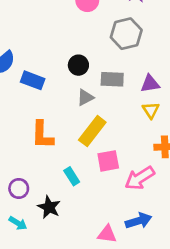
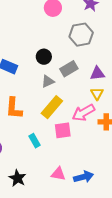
gray rectangle: (112, 79) -> (69, 69), turned -36
pink arrow: (140, 178) -> (83, 113), moved
black star: (49, 207) -> (17, 178), moved
pink triangle: (107, 234) -> (58, 174), moved

